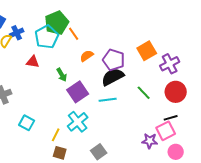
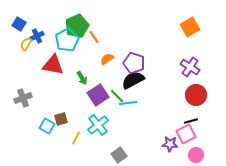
orange square: (147, 51) -> (190, 27), moved
red triangle: (33, 62) -> (53, 65), size x1.6
purple cross: (170, 64) -> (190, 67), turned -30
green line: (144, 93) -> (117, 96), moved
brown square: (60, 153) -> (61, 119), moved, turned -32

